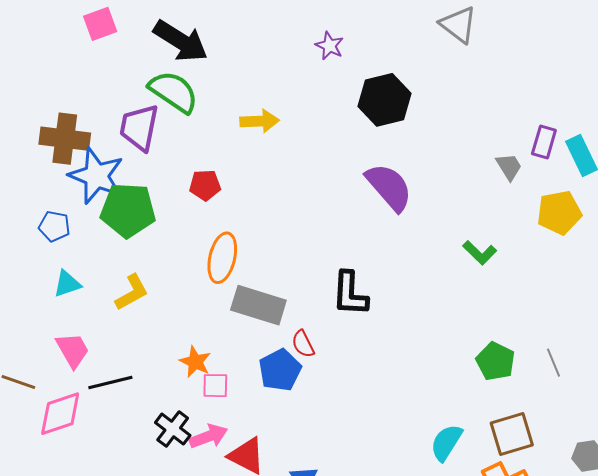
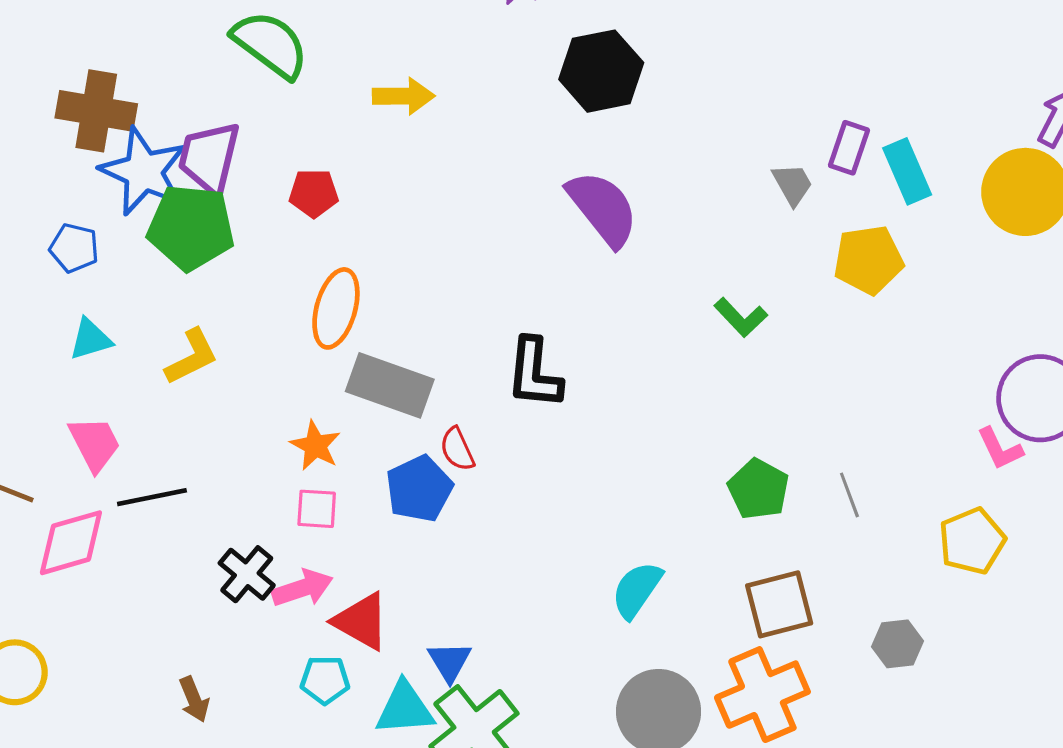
purple trapezoid: (139, 127) -> (209, 158), moved
orange star: (195, 362) -> (315, 446), moved
cyan semicircle: (446, 443) -> (637, 590), moved

